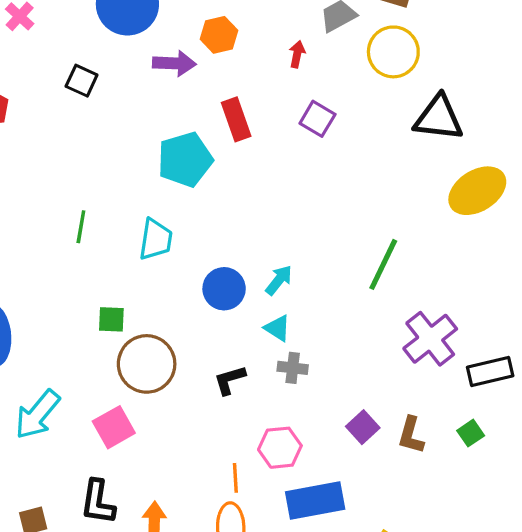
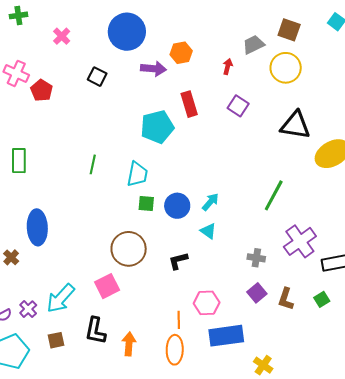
black triangle: (439, 118) -> (295, 125), moved
green square: (111, 319) -> (146, 204), moved
gray cross: (293, 368) -> (256, 258), moved
cyan arrow: (37, 414) -> (61, 298), moved

